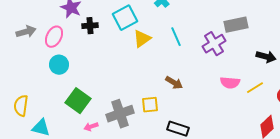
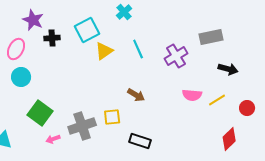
gray rectangle: (236, 25) -> (211, 37), moved

